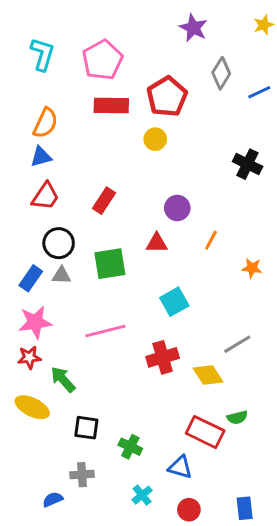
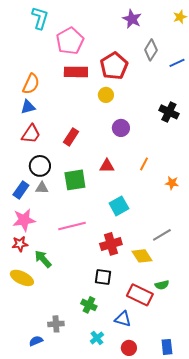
cyan L-shape: (42, 54) -> (40, 18), moved
purple circle: (177, 208) -> (121, 128), moved
black square: (86, 428) -> (103, 277), moved

